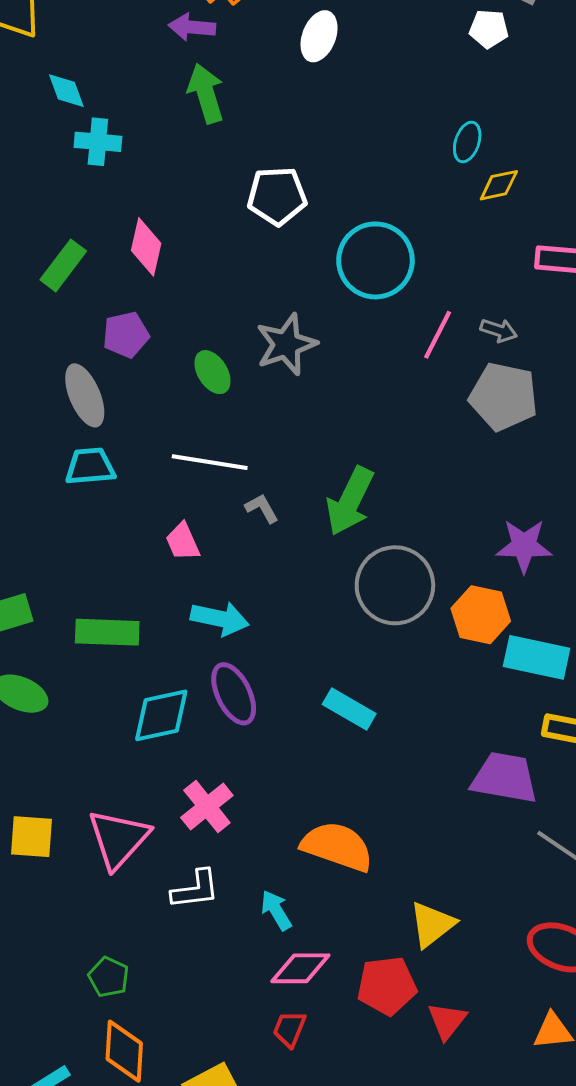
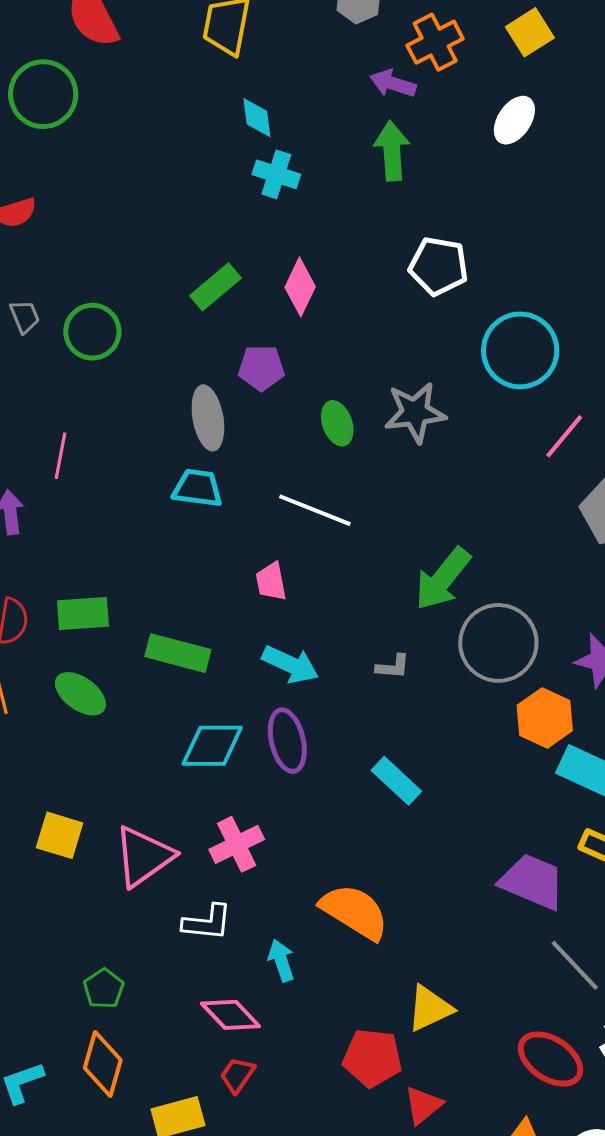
gray L-shape: (262, 508) -> (393, 667), moved, turned 111
gray circle: (395, 585) -> (498, 643), moved
pink diamond: (300, 968) -> (230, 1015), moved, turned 34
red trapezoid: (289, 1029) -> (237, 1075), moved

